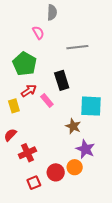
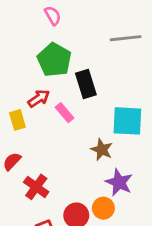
gray line: (77, 47) -> (126, 38), moved
green pentagon: (25, 64) -> (54, 60), moved
red cross: (27, 153) -> (36, 187), turned -30

